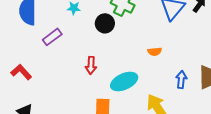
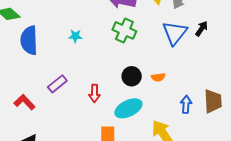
black circle: (105, 23) -> (132, 76), moved
purple rectangle: (52, 37) -> (57, 84), moved

